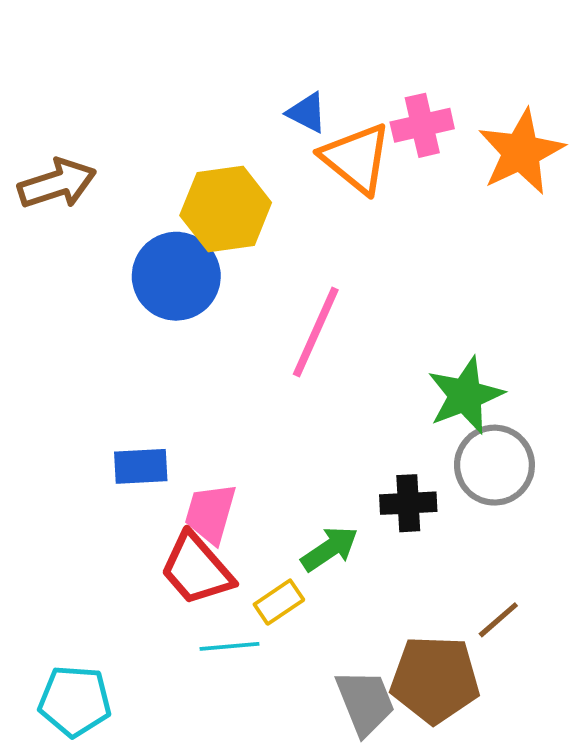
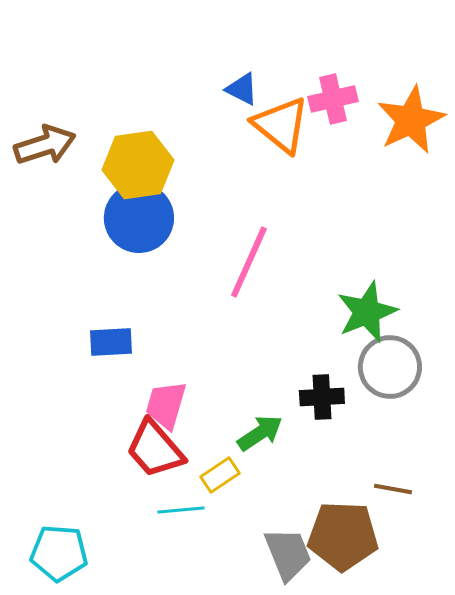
yellow hexagon: (226, 209) -> (138, 165), moved
blue rectangle: (141, 466) -> (111, 342), moved
brown line: (498, 620) -> (393, 489), turned 51

